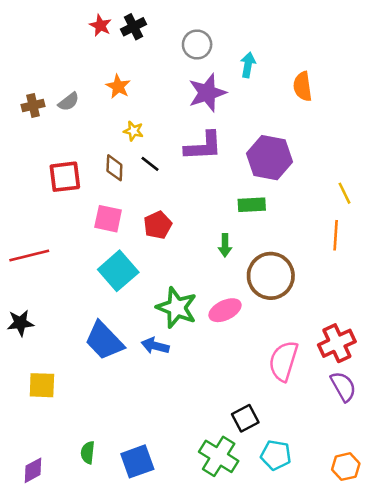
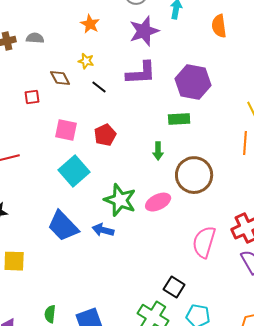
orange star: (118, 86) -> (90, 24), moved
gray semicircle: (69, 102) -> (35, 38), turned -138
brown diamond: (114, 168) -> (60, 78), moved, turned -30
red square: (65, 177) -> (32, 97), size x0.6
black square: (245, 418) -> (174, 287), turned -30

